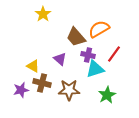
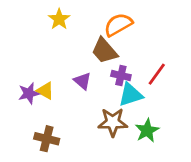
orange semicircle: (99, 29) -> (118, 25), moved
brown cross: (42, 83) -> (47, 139), moved
purple star: (21, 90) -> (29, 93), moved
brown star: (69, 90) -> (113, 122), moved

